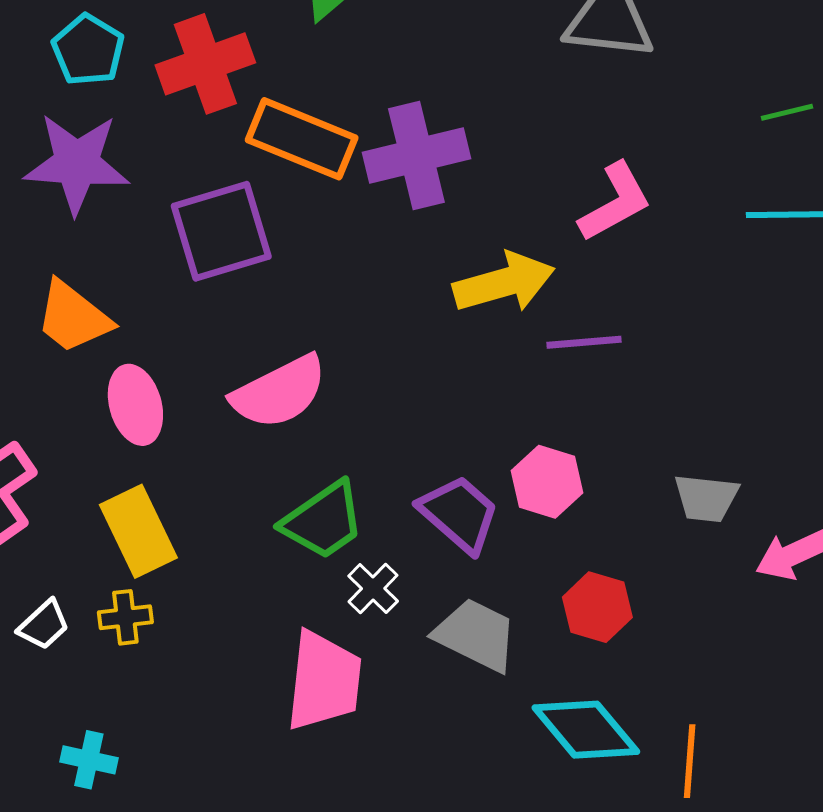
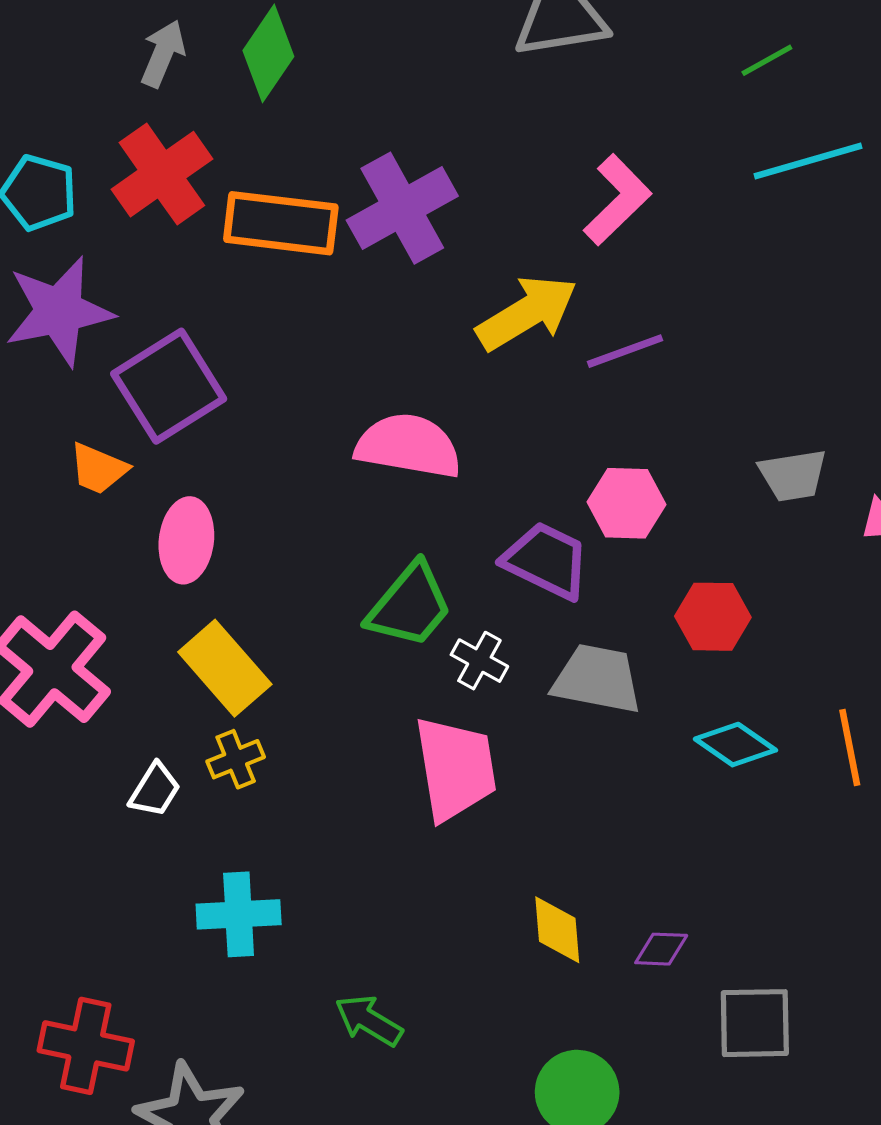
purple square: (221, 231) -> (169, 386), moved
orange trapezoid: (73, 317) -> (98, 469), size x0.7
pink semicircle: (279, 392) -> (408, 446), moved, turned -128
pink ellipse: (135, 405) -> (186, 540), turned 38
cyan diamond: (586, 730) -> (735, 745), size x0.7
cyan cross: (89, 760) -> (239, 914), size x1.4

